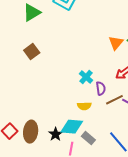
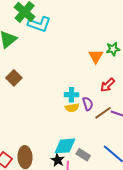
cyan cross: (86, 77) -> (71, 95), turned -32
yellow semicircle: (84, 106) -> (72, 108), moved
black star: (56, 134) -> (58, 160), moved

